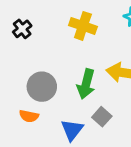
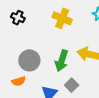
black cross: (22, 29) -> (18, 18), turned -32
orange semicircle: (29, 116) -> (19, 81), turned -32

